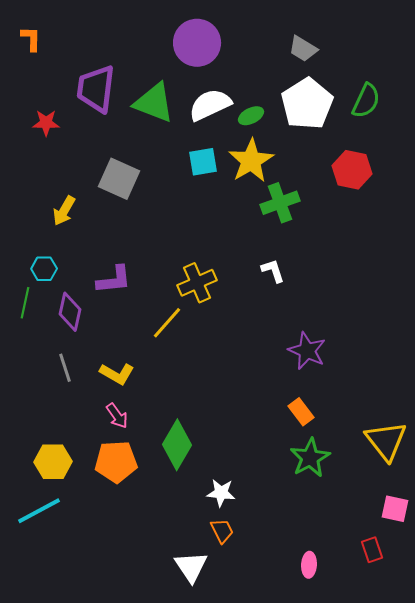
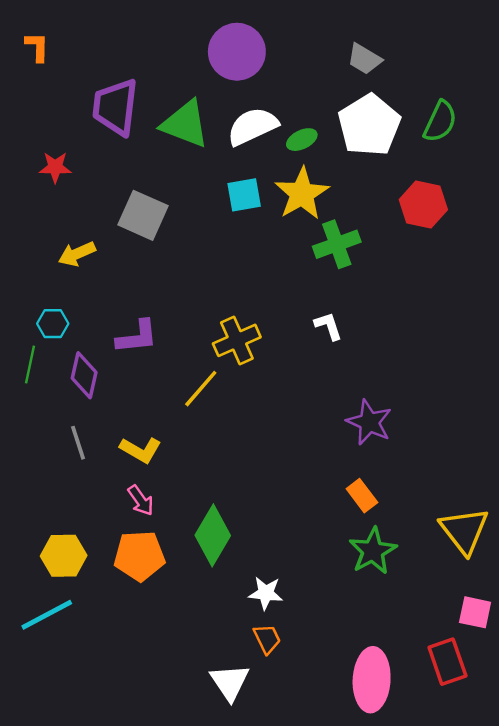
red star: (46, 123) -> (55, 167), moved
yellow arrow: (64, 211) -> (77, 254), turned 36
red rectangle: (372, 550) -> (447, 662), size x1.5
pink ellipse: (309, 565) -> (372, 680), size x2.0

